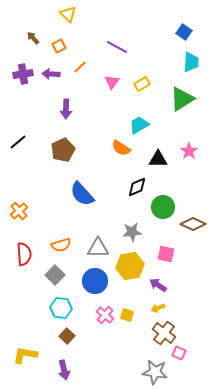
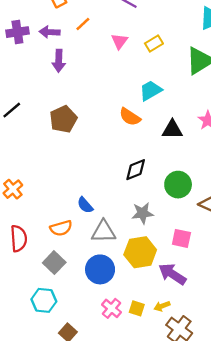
purple arrow: (66, 109) -> (59, 61), moved
black diamond: (137, 187) -> (136, 170), moved
blue semicircle: (82, 194) -> (85, 205), moved, size x0.6
purple arrow: (158, 285) -> (172, 274), size x1.4
cyan hexagon: (61, 308) -> (44, 300), moved
yellow arrow: (158, 308) -> (162, 306), moved

